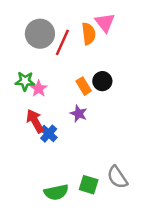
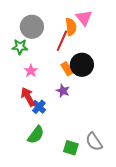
red line: (62, 42) -> (62, 41), moved
green star: (25, 81) -> (20, 47), moved
black circle: (102, 81) -> (82, 65), size x1.5
green semicircle: (56, 192) -> (36, 135), moved, turned -42

